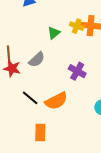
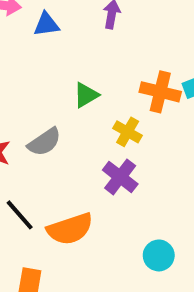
yellow cross: (77, 26) -> (128, 132), moved

